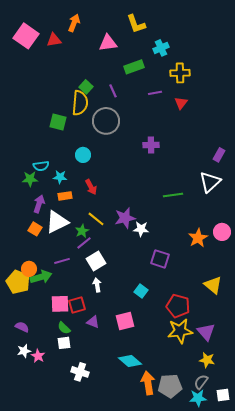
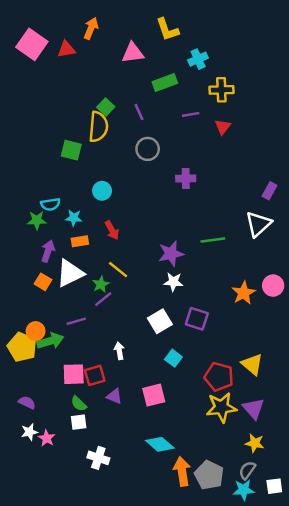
gray circle: (106, 121) -> (148, 149), moved, size x0.7
purple star: (125, 218) -> (171, 254), moved
white square: (96, 261) -> (160, 321), moved
yellow triangle: (213, 285) -> (252, 364), moved
gray pentagon: (170, 386) -> (209, 475), turned 30

